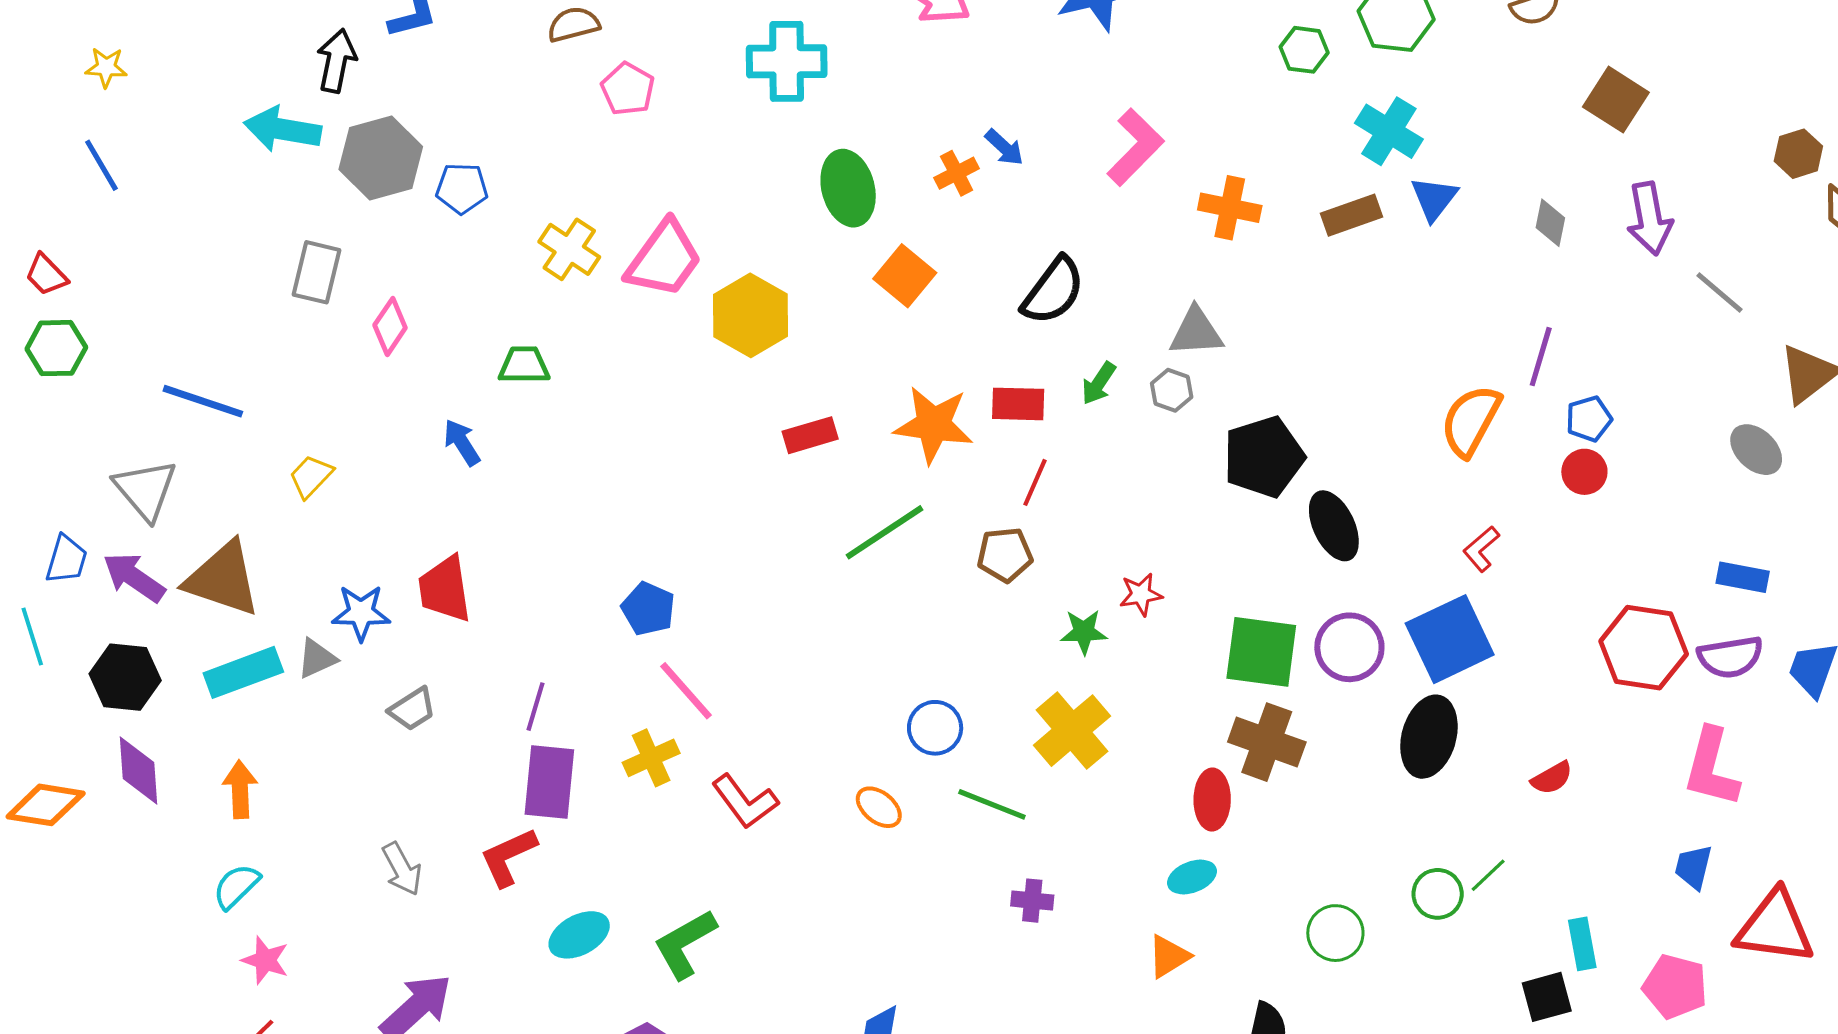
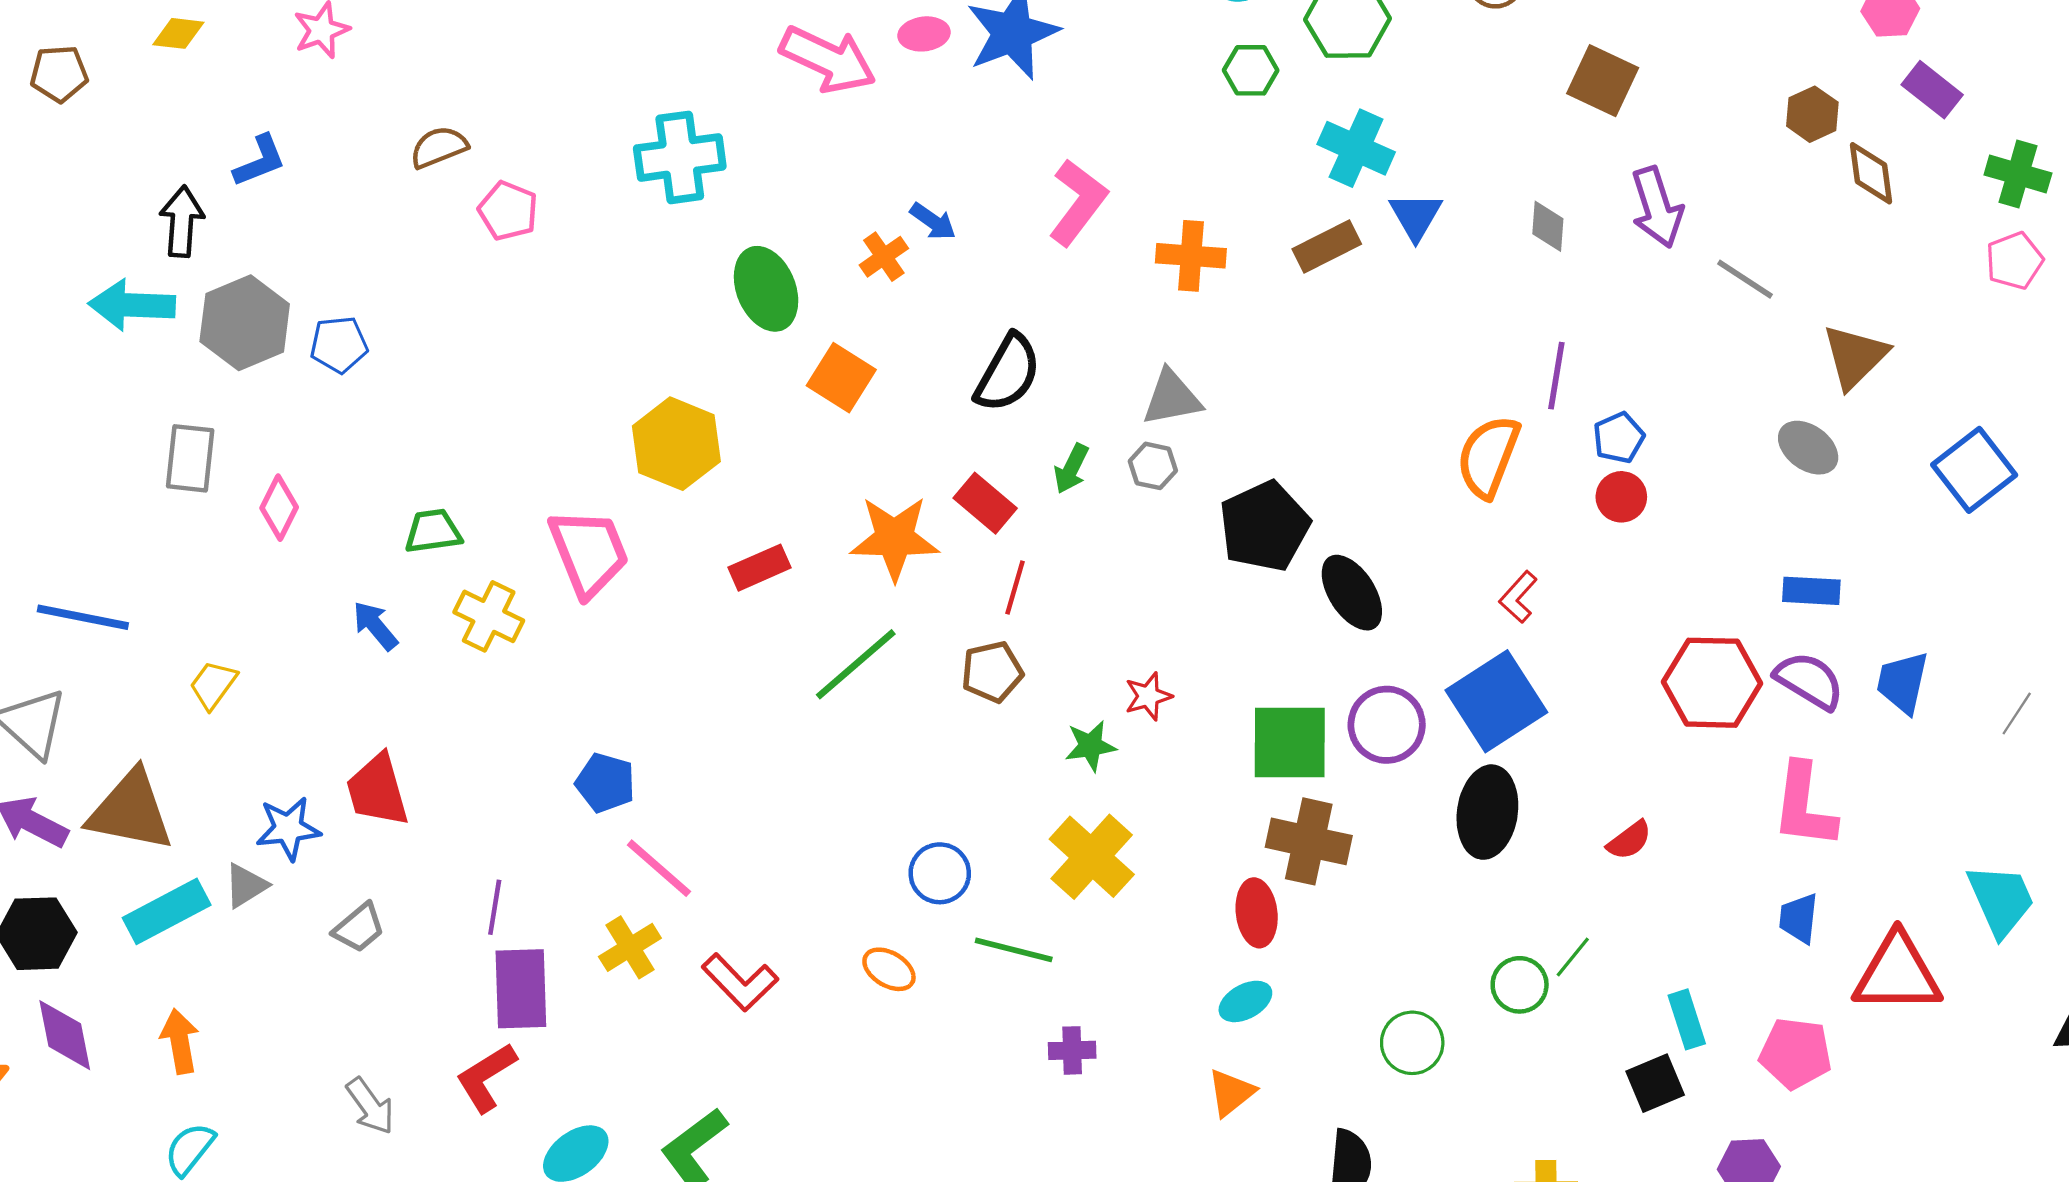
yellow cross: (569, 249) -> (489, 616), moved
pink trapezoid: (664, 259) -> (589, 552), moved, turned -50
red rectangle: (1018, 404) -> (985, 503), turned 46
purple semicircle: (1730, 657) -> (1809, 681), turned -132

